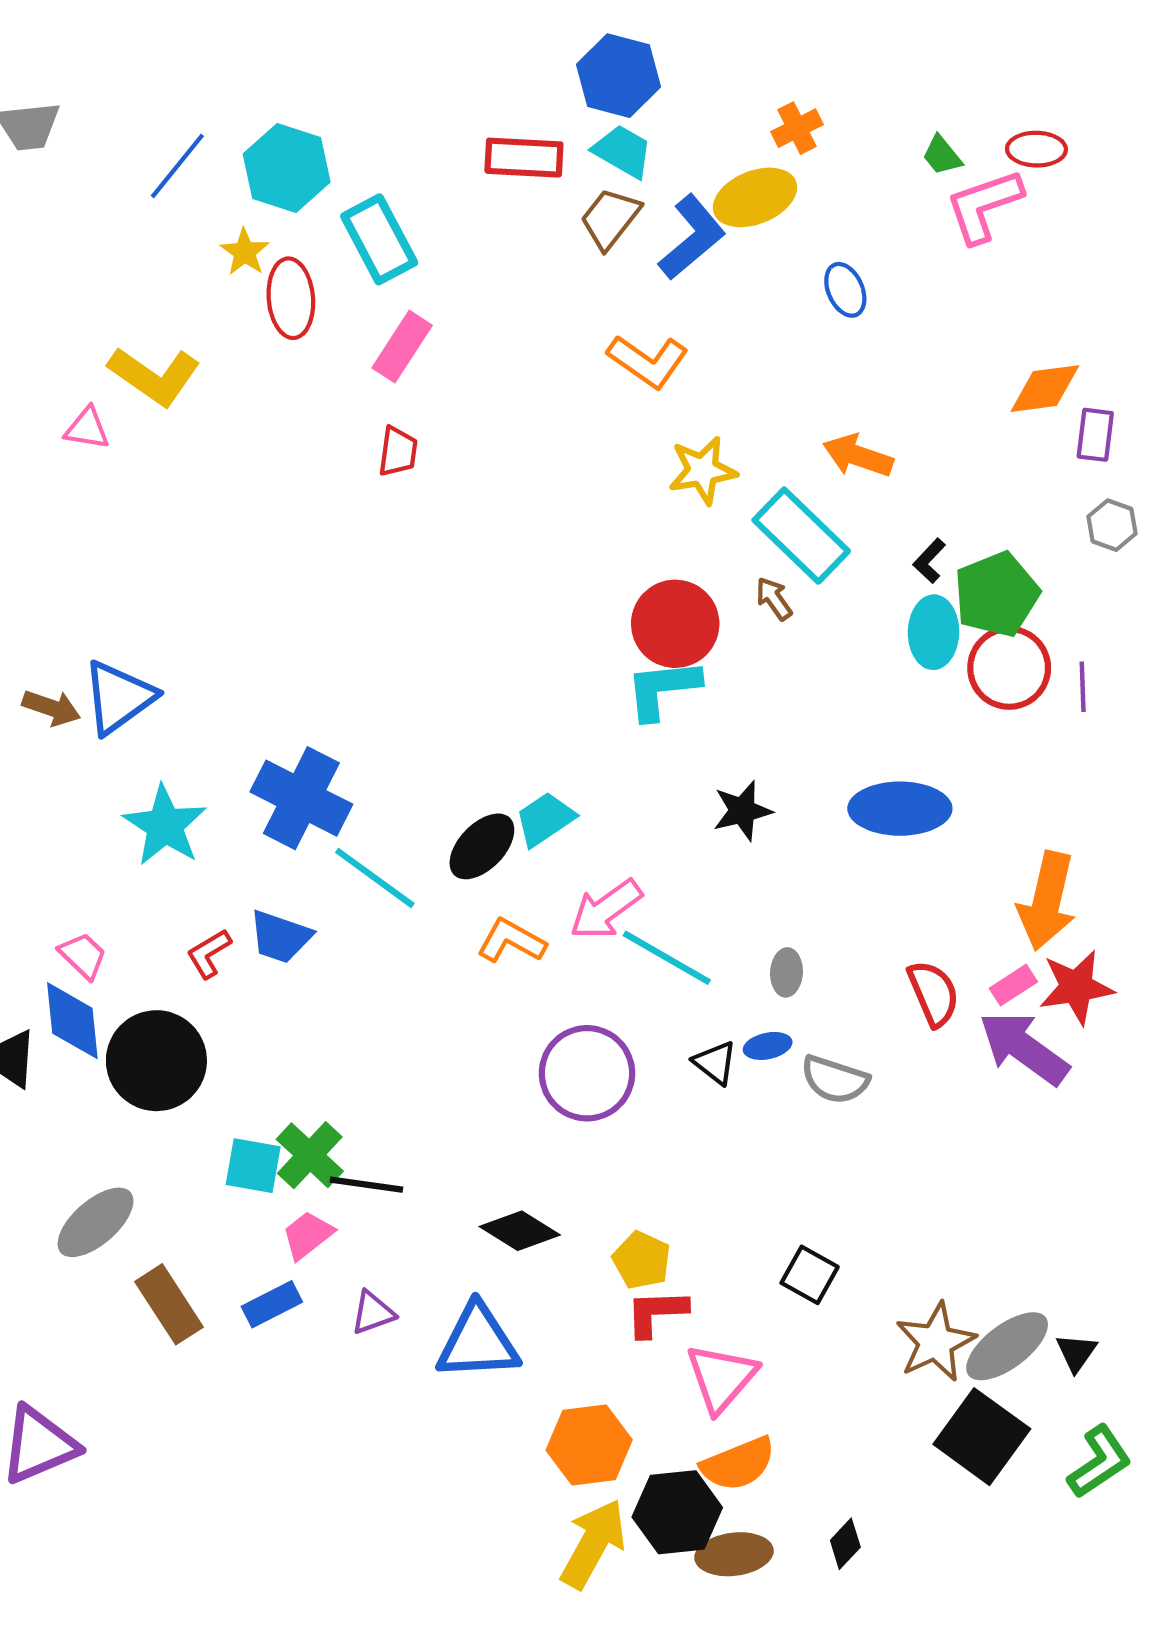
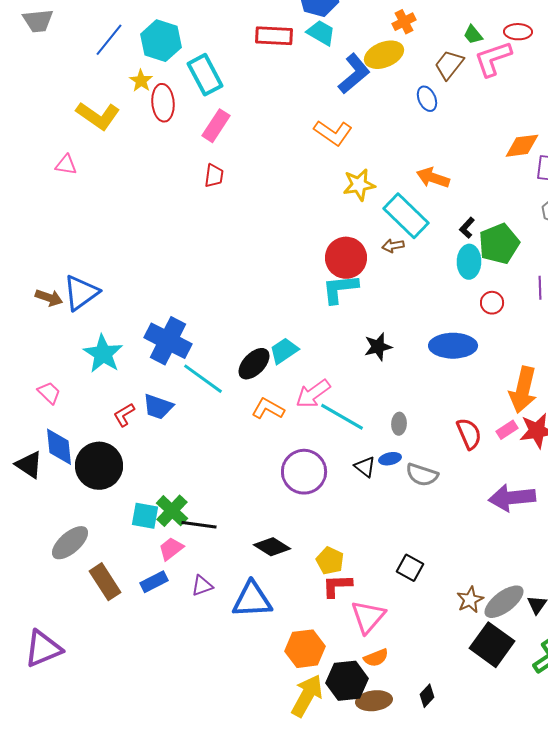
brown trapezoid: (610, 218) -> (449, 65), moved
yellow L-shape: (154, 376) -> (98, 116), moved
brown arrow: (774, 599) -> (393, 246), turned -65
red circle: (1009, 668) -> (492, 303), moved, size x0.6
pink trapezoid: (83, 956) -> (49, 393), moved
purple arrow: (1024, 1048) -> (512, 498), moved, turned -42
brown star: (936, 1342) -> (470, 600), size x0.7
orange semicircle: (738, 1464) -> (376, 658), size x0.7

